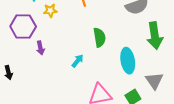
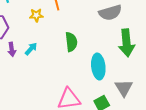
yellow star: (50, 11) -> (36, 15), moved
cyan arrow: (78, 61) -> (31, 49), moved

